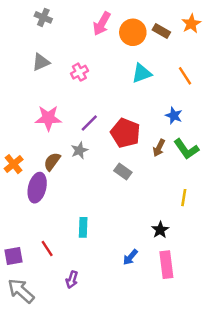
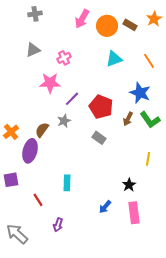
gray cross: (43, 17) -> (35, 14), turned -32
blue star: (174, 116) -> (140, 93), size x1.5
pink star: (48, 118) -> (50, 83), moved
purple square: (14, 256) -> (11, 180), moved

